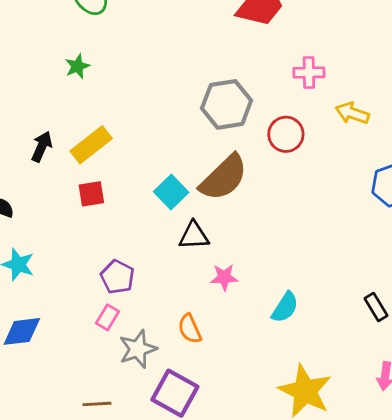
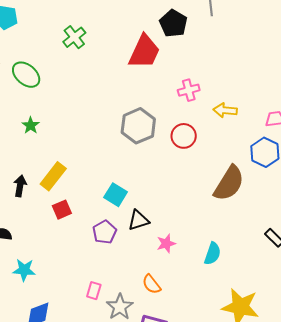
brown semicircle: (224, 178) -> (229, 183), moved
purple pentagon: (117, 277) -> (105, 232), moved, turned 30

